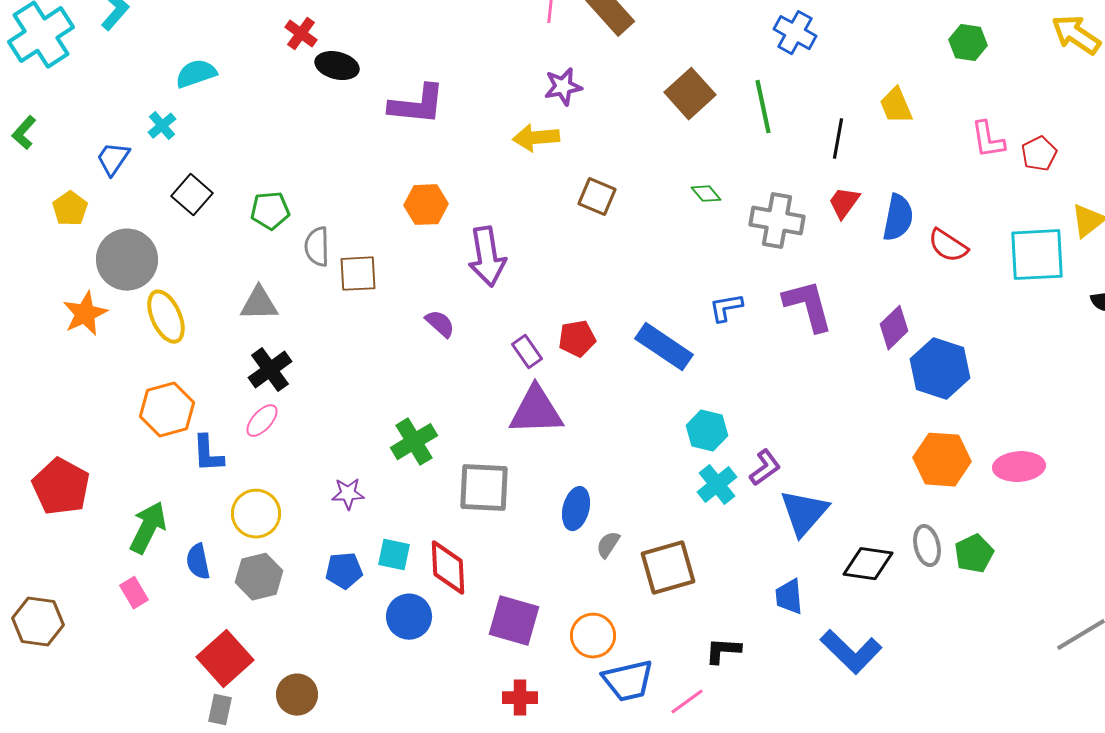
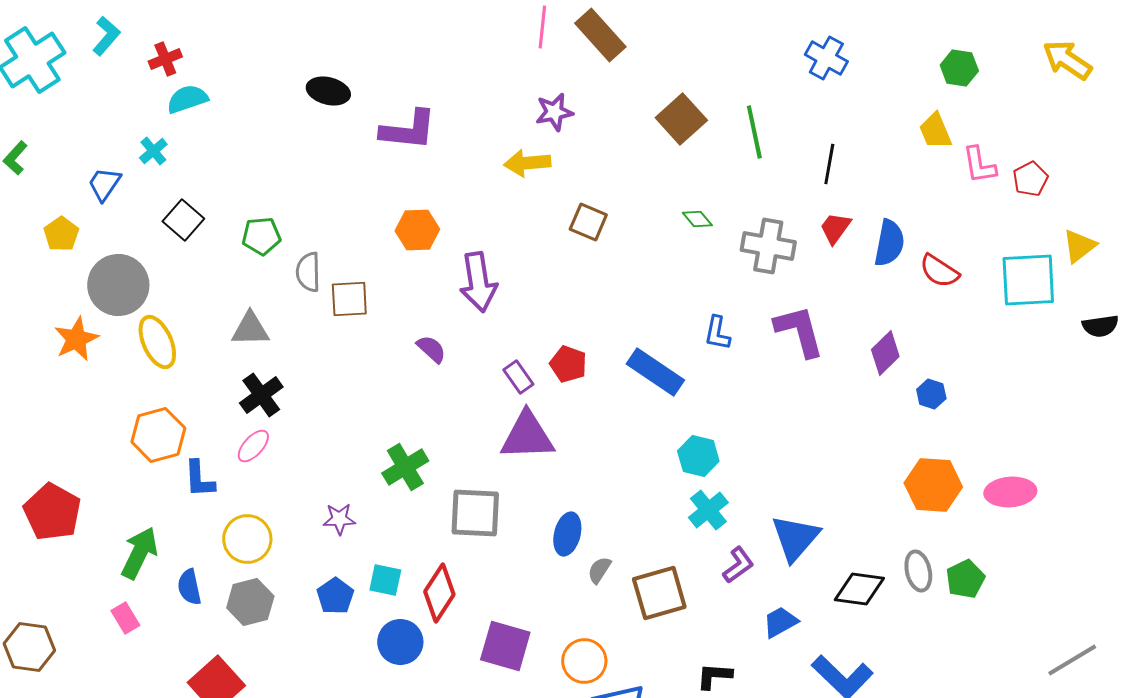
blue cross: (795, 33) -> (826, 58), moved
red cross: (301, 34) -> (165, 59), moved, turned 32
yellow trapezoid: (896, 106) -> (935, 131), moved
blue L-shape: (726, 308) -> (717, 333), turned -69
red pentagon: (577, 339) -> (568, 364), turned 30
blue hexagon: (940, 369) -> (931, 394), size x0.5
purple L-shape: (765, 468) -> (738, 565), moved
red diamond: (448, 568) -> (439, 593), turned 36
blue pentagon: (344, 571) -> (335, 596), turned -30
blue trapezoid: (789, 597) -> (780, 622), turned 66

